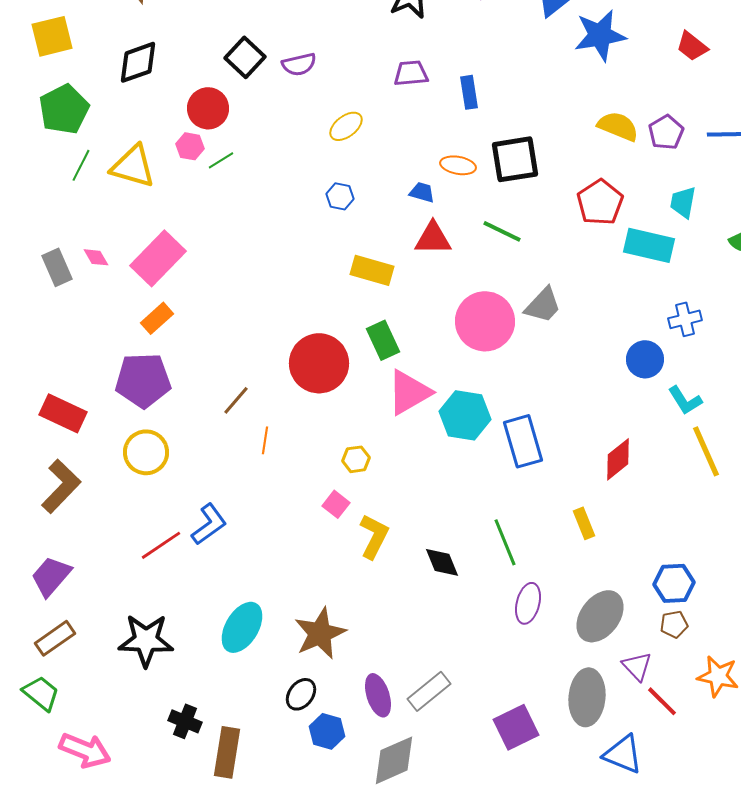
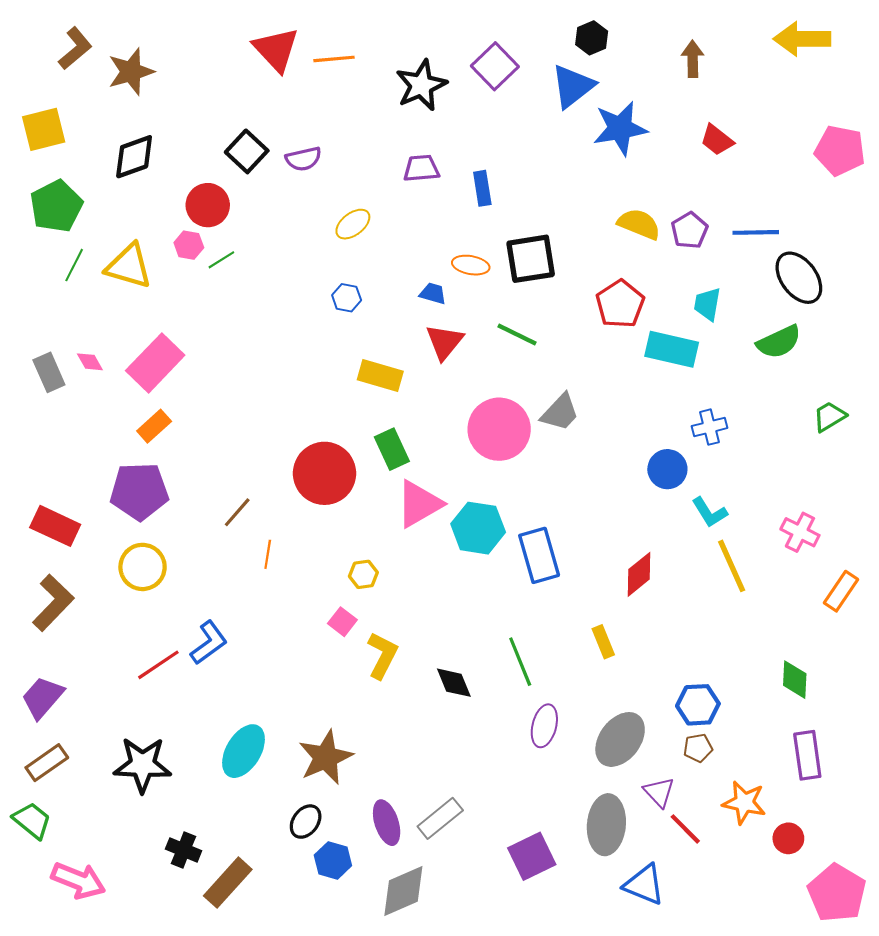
red triangle: (433, 238) -> (444, 342), turned -51
brown rectangle: (227, 752) -> (228, 883), turned 33

